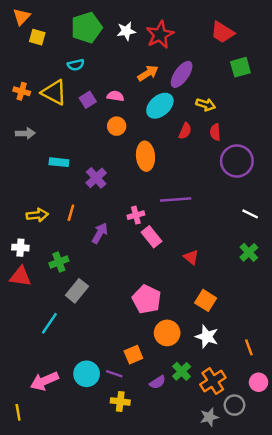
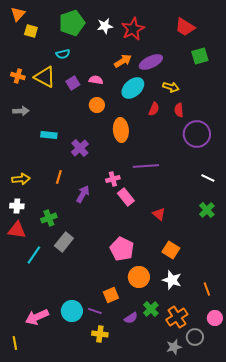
purple ellipse: (182, 74) -> (151, 62), turned 30
yellow arrow: (37, 215) -> (21, 179), moved
cyan line: (49, 323) -> (34, 255), moved

